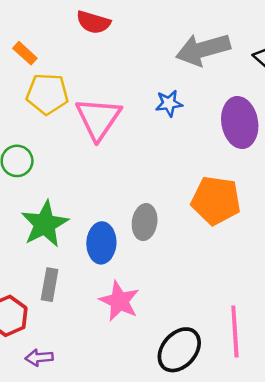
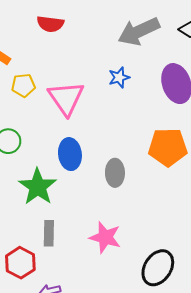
yellow pentagon: (47, 94) -> (23, 85), size x0.7
blue ellipse: (101, 243) -> (70, 154), moved

